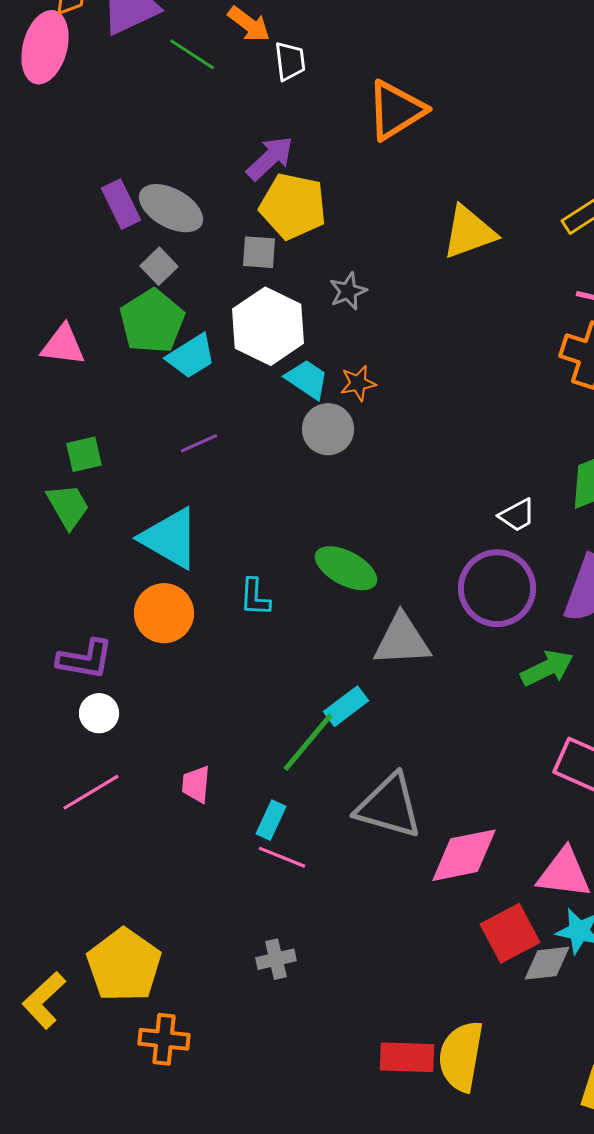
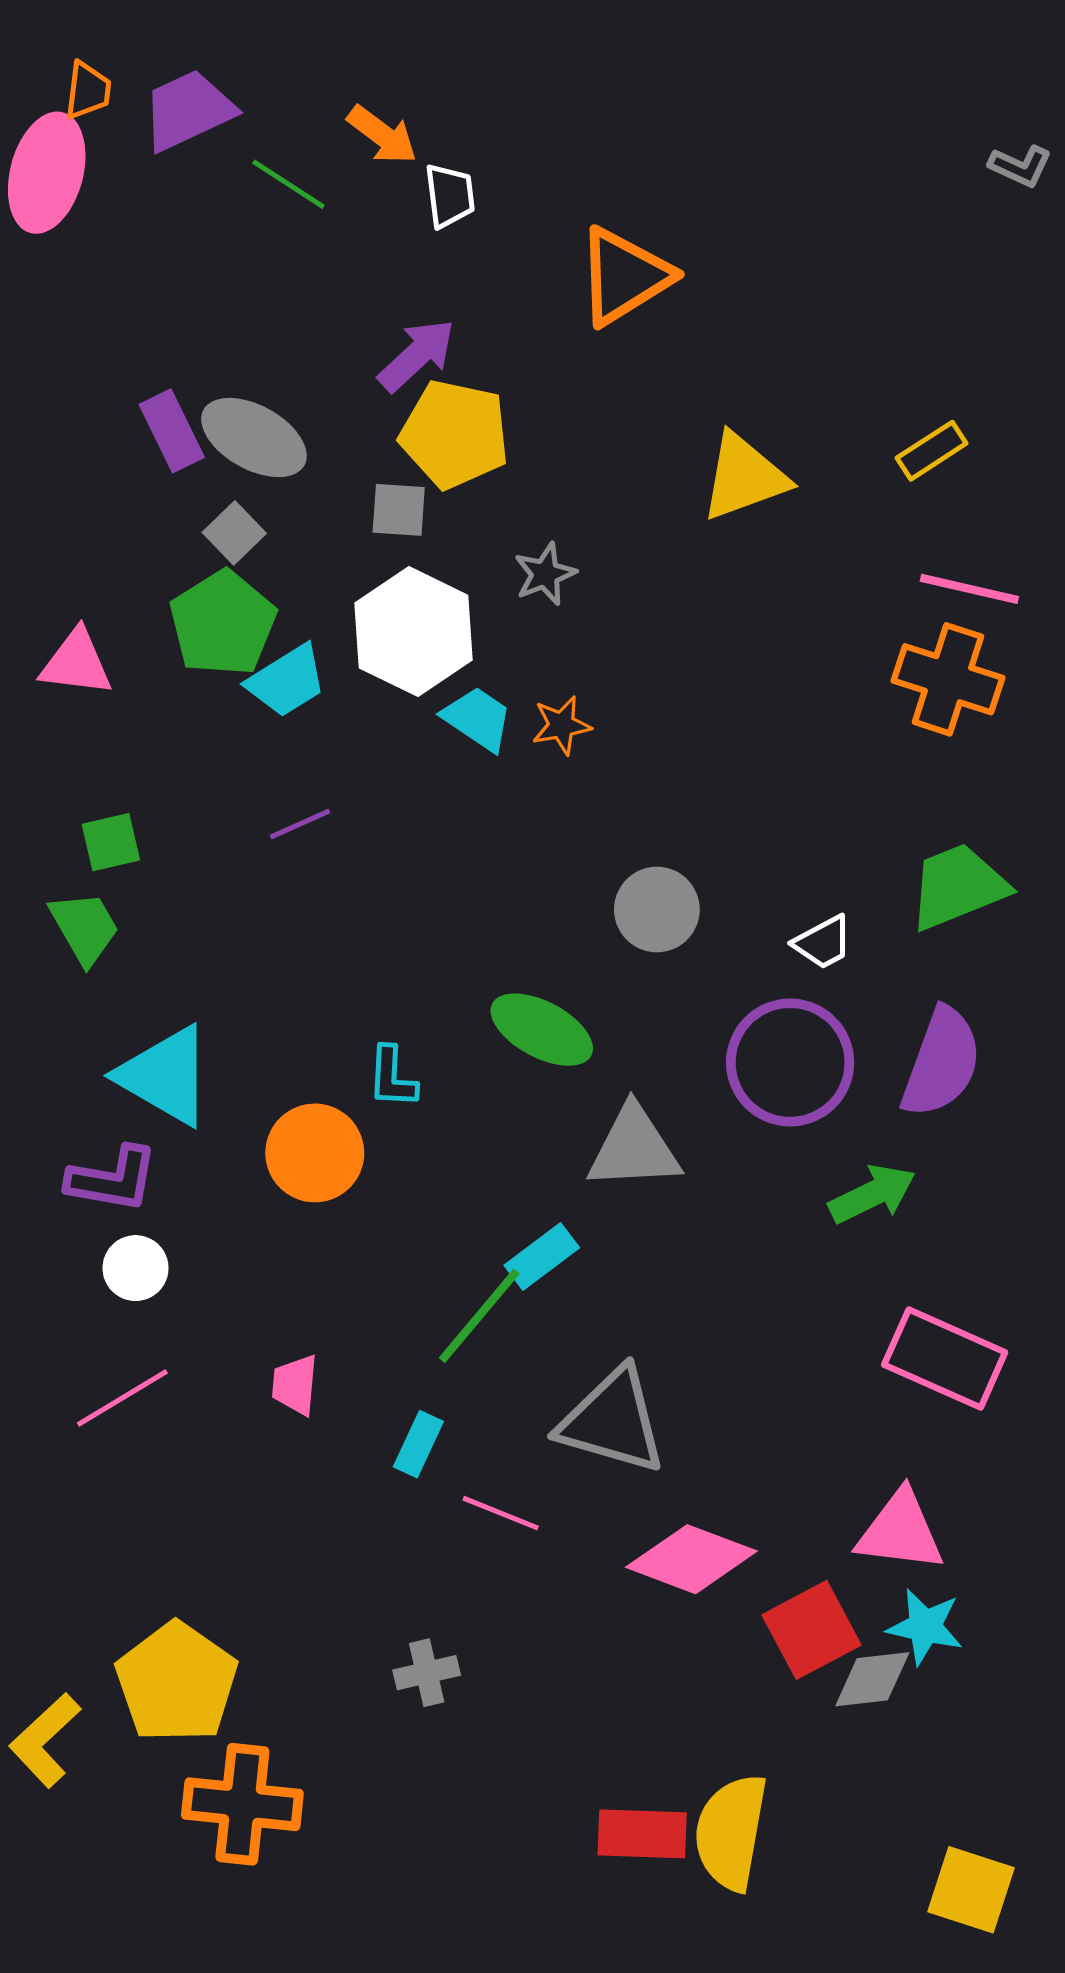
gray circle: (328, 429) -> (657, 910), moved
cyan triangle: (170, 538) -> (165, 1076), moved
orange circle: (164, 613) -> (315, 1153), moved
pink diamond: (464, 855) -> (691, 1559), moved, turned 32
pink line: (282, 857) -> (501, 1513), moved
orange cross: (164, 1039) -> (242, 1804), size x1.4

